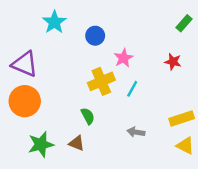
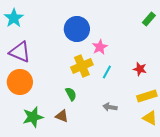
cyan star: (54, 22) -> (14, 18), moved
blue circle: (95, 36) -> (77, 29), size x1.6
red star: (173, 62) -> (140, 69), moved

